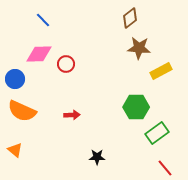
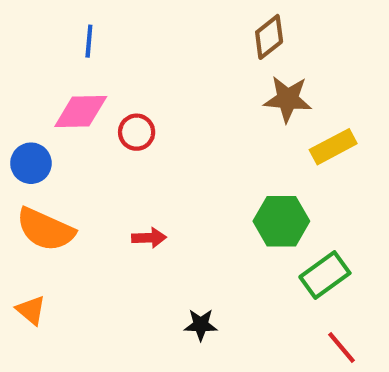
blue line: (43, 20) -> (89, 41), turned 49

